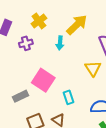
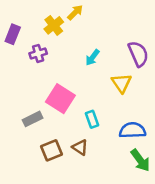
yellow arrow: (77, 25) -> (75, 12), moved, size x0.6
cyan arrow: (60, 43) -> (92, 57), moved, turned 32

